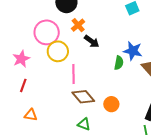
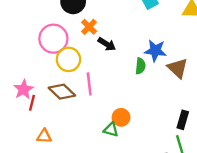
pink star: (21, 59) -> (24, 89), moved
brown diamond: (83, 97) -> (62, 92), moved
orange circle: (111, 104) -> (121, 117), moved
green triangle: (84, 124) -> (111, 130), moved

